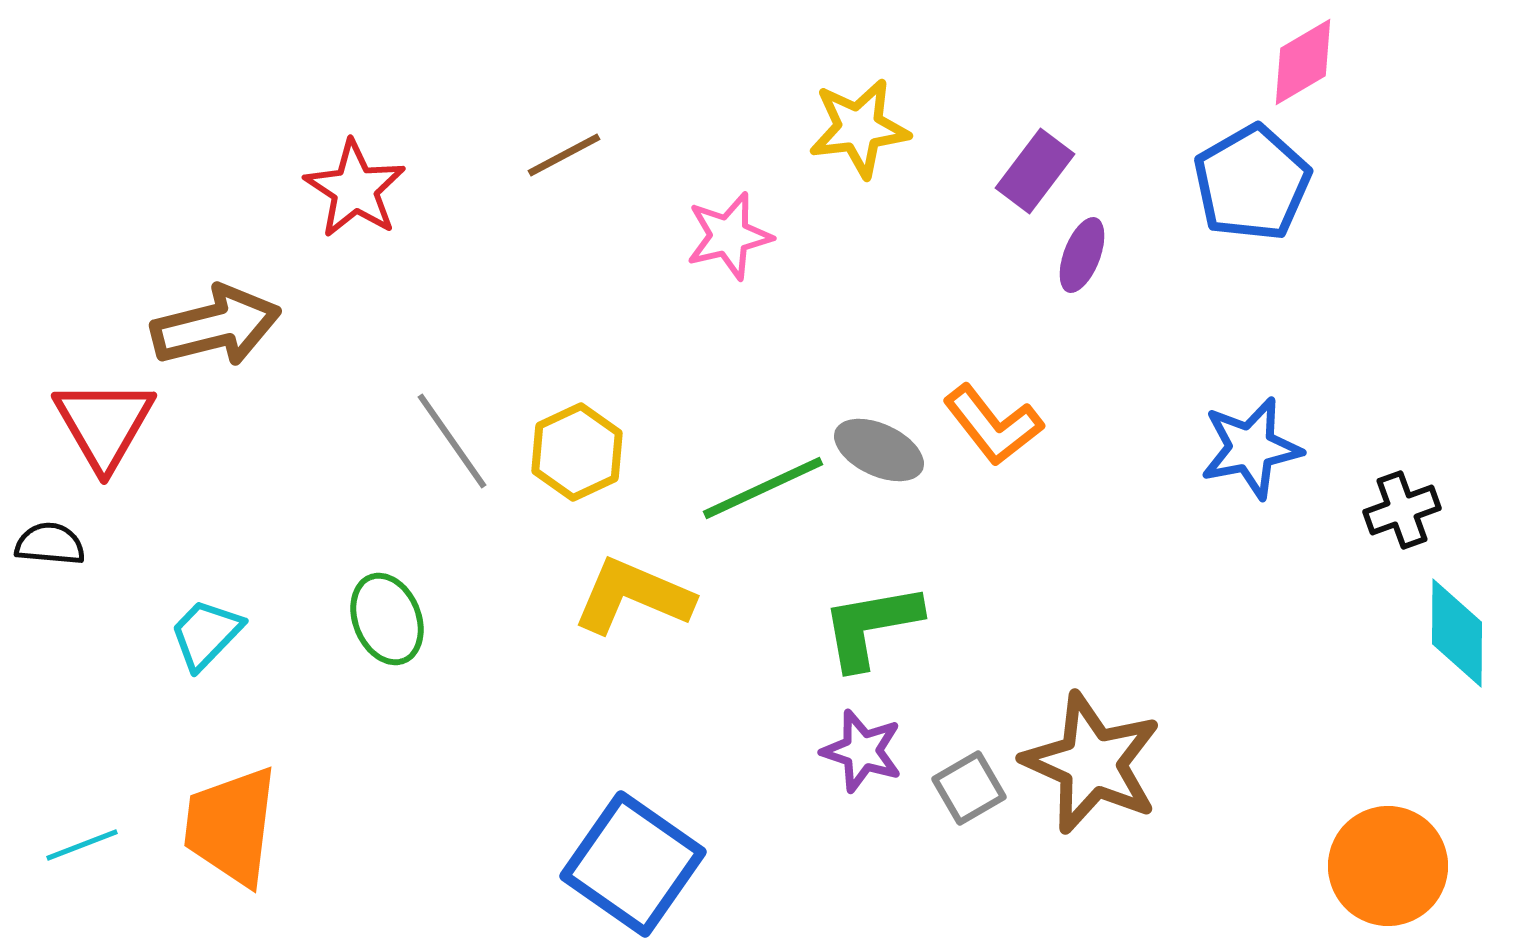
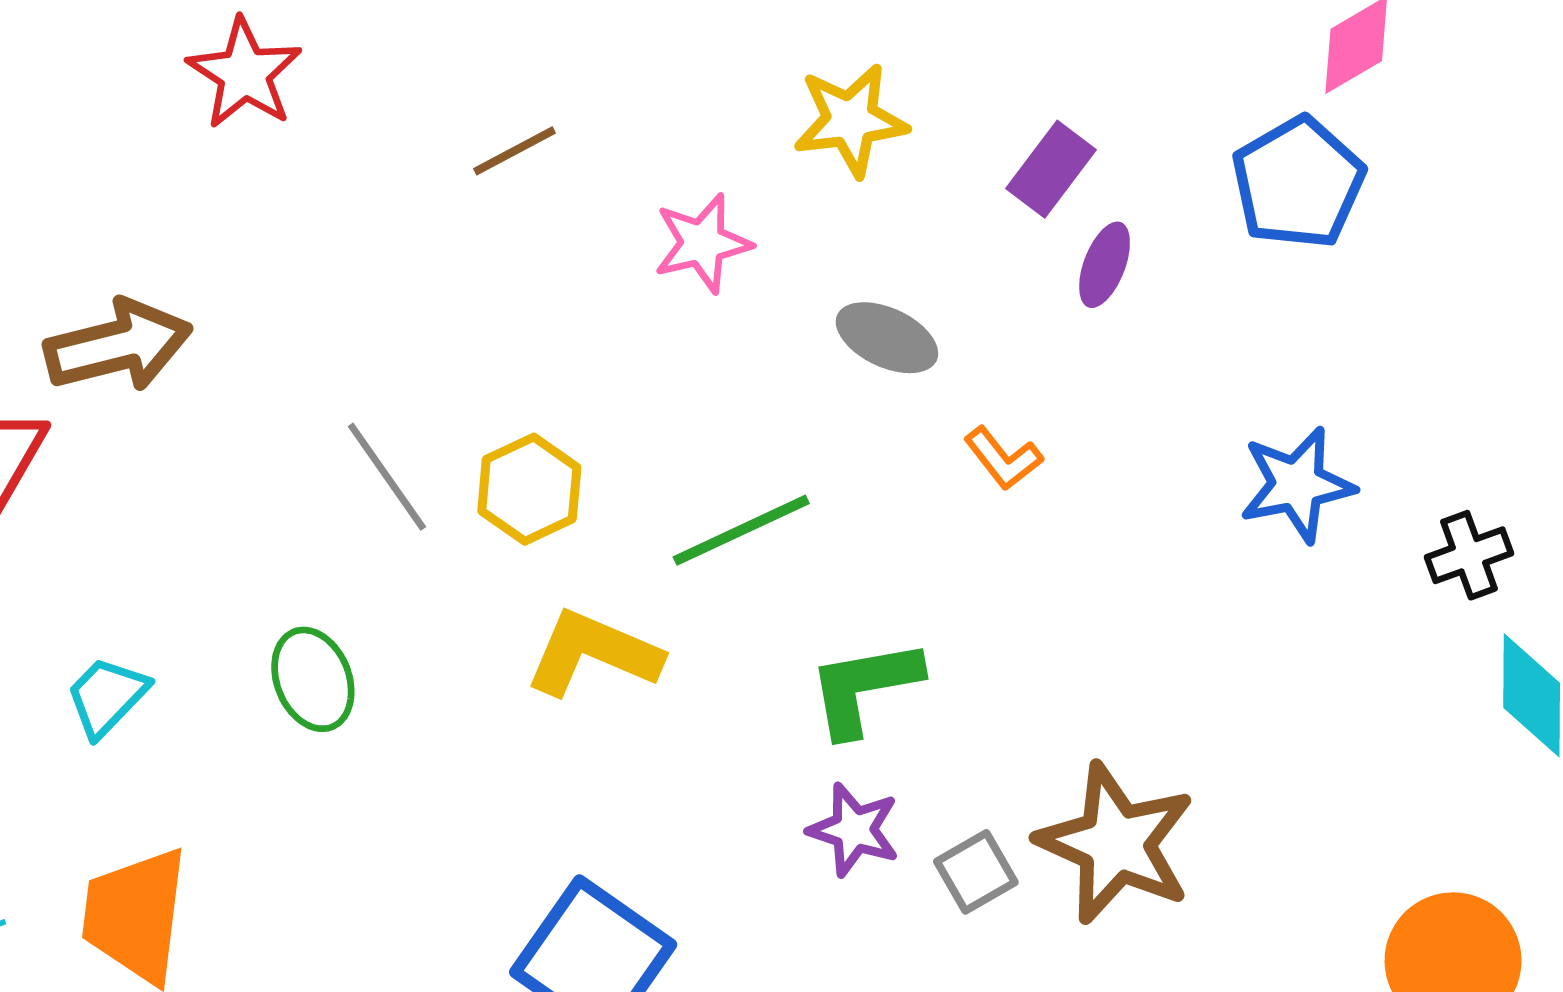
red star: (355, 189) -> (245, 73), moved
orange L-shape: (993, 425) -> (1003, 458), size x0.7
gray ellipse: (879, 450) -> (887, 338), moved

